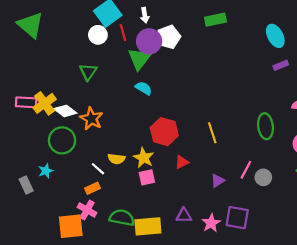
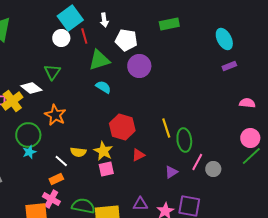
white pentagon: (169, 37) -> (126, 40), turned 30
purple circle: (149, 41) -> (139, 66), moved
green triangle: (139, 59) -> (99, 60), turned 35
white diamond: (65, 111) -> (31, 88), moved
green ellipse: (265, 126) -> (184, 140), moved
cyan star: (46, 171) -> (29, 152), moved

